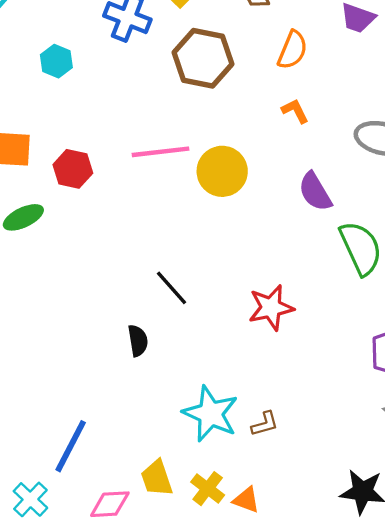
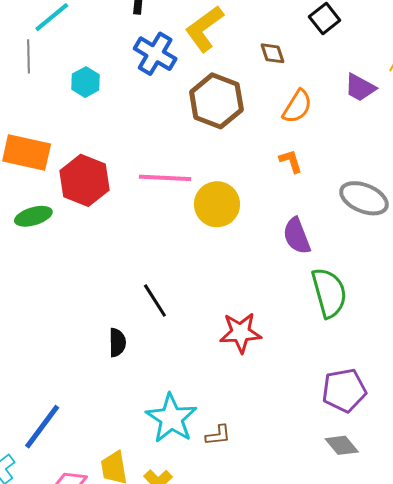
red hexagon: (73, 169) -> (85, 180), size x1.4

